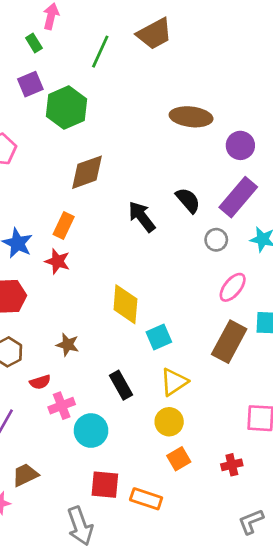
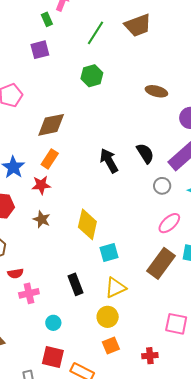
green hexagon: (66, 108) -> (92, 76), moved, size x0.7
brown ellipse: (191, 117) -> (156, 91), size x0.7
brown diamond: (87, 172) -> (51, 125), moved
red star: (57, 261) -> (41, 185), turned -30
brown star: (68, 345) -> (42, 219), moved
cyan circle: (91, 431) -> (53, 323), moved, size x0.6

